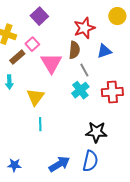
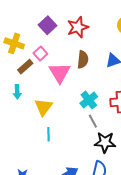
red star: (84, 28) -> (78, 27), moved
gray line: (84, 70) -> (93, 121), moved

